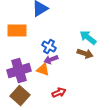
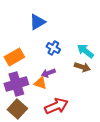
orange rectangle: (17, 31) -> (14, 57), moved, turned -30
blue cross: (49, 47) -> (53, 48), moved
red arrow: (59, 93) -> (56, 106), size x1.6

